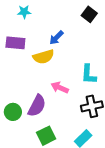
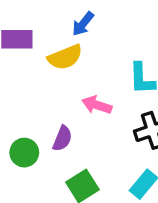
purple semicircle: (37, 106) -> (62, 138), size x0.7

